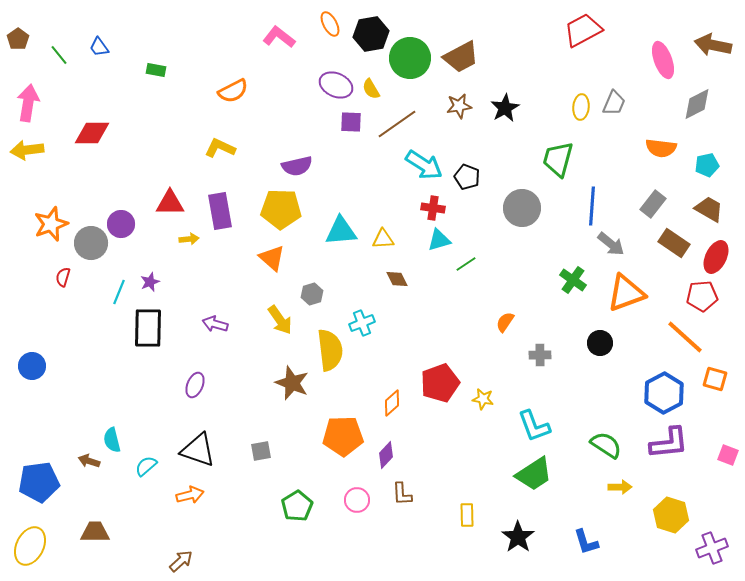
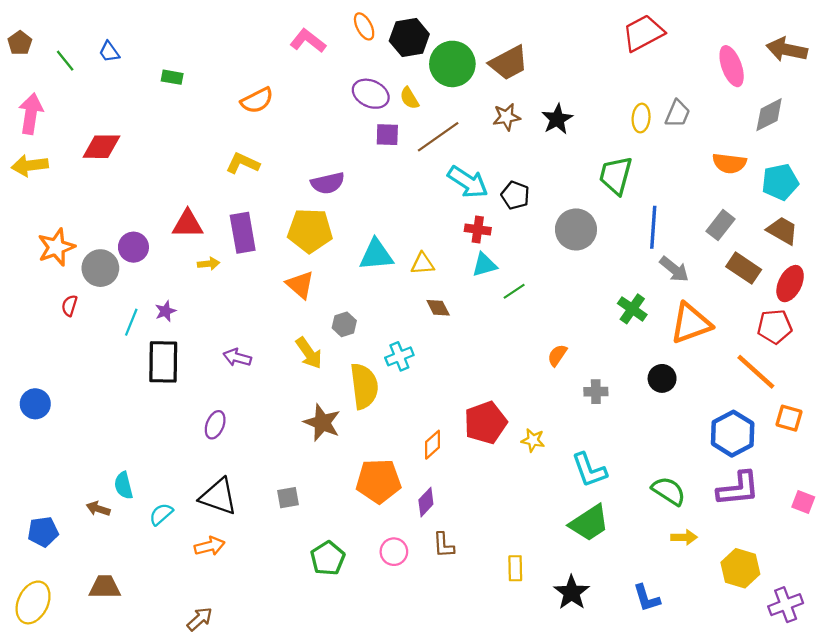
cyan pentagon: (707, 165) -> (780, 182), size x1.4
blue pentagon: (39, 482) -> (43, 532), size x0.7

